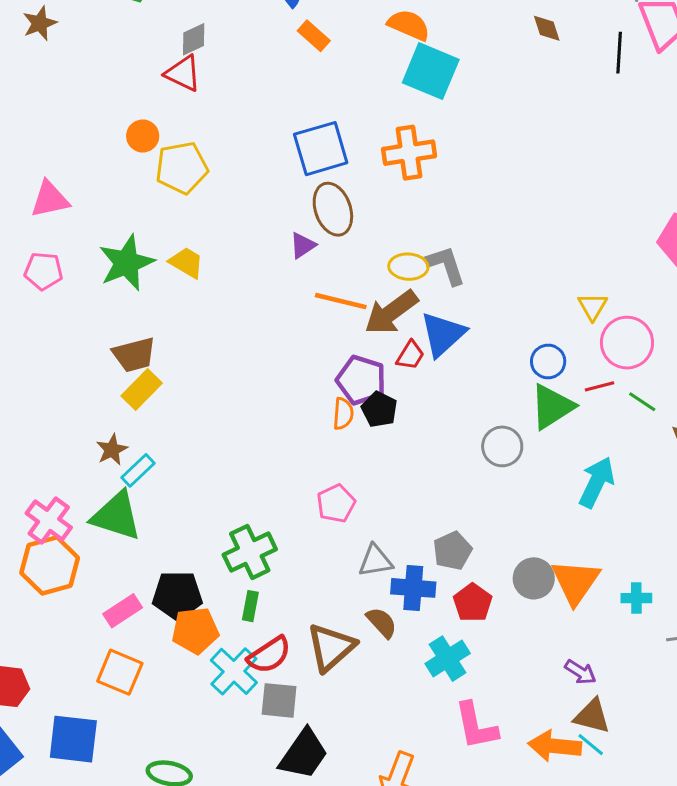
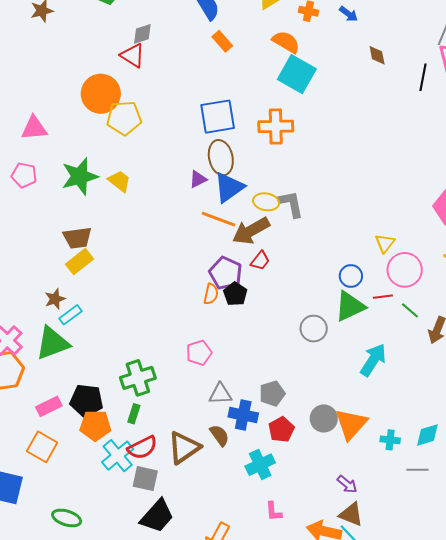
orange circle: (143, 136) -> (101, 94), size x1.8
blue triangle: (443, 334) -> (229, 187), moved
green triangle: (116, 516) -> (53, 343), turned -45
pink L-shape: (476, 726) -> (274, 511), size x0.6

